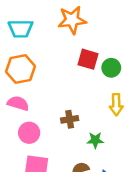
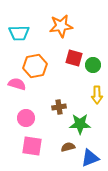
orange hexagon: (21, 69) -> (35, 66), moved
pink semicircle: (18, 103) -> (17, 84), moved
green star: (95, 140) -> (80, 124), size x1.5

